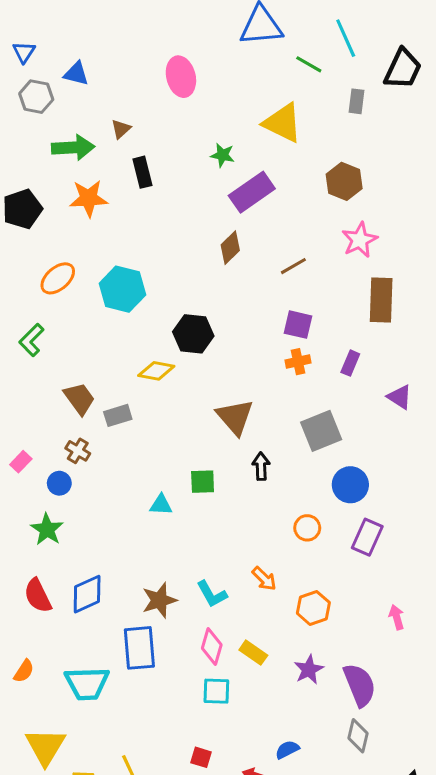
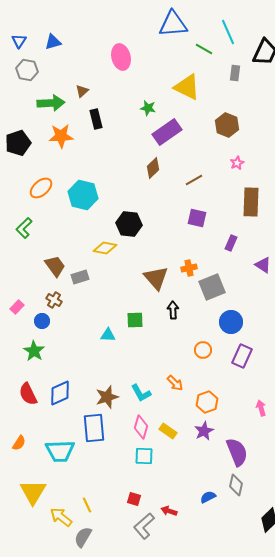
blue triangle: (76, 74) -> (53, 42), moved, turned -30
pink star: (360, 240) -> (237, 163), size x0.6
orange cross: (298, 362) -> (189, 268), moved
purple star: (309, 670) -> (204, 431), moved
blue semicircle: (287, 750) -> (208, 497), moved

